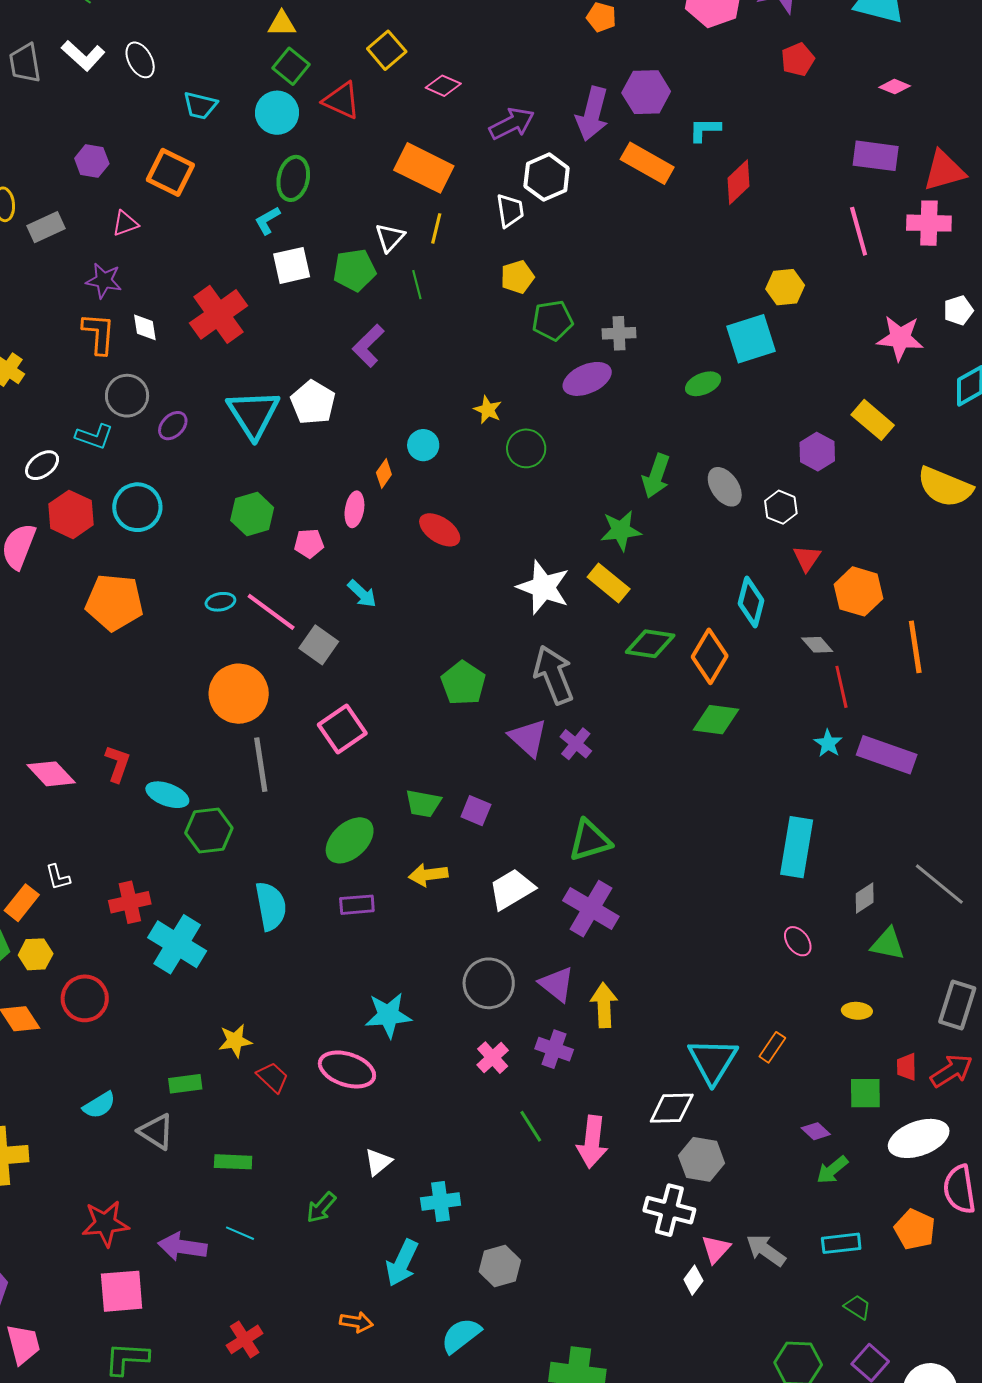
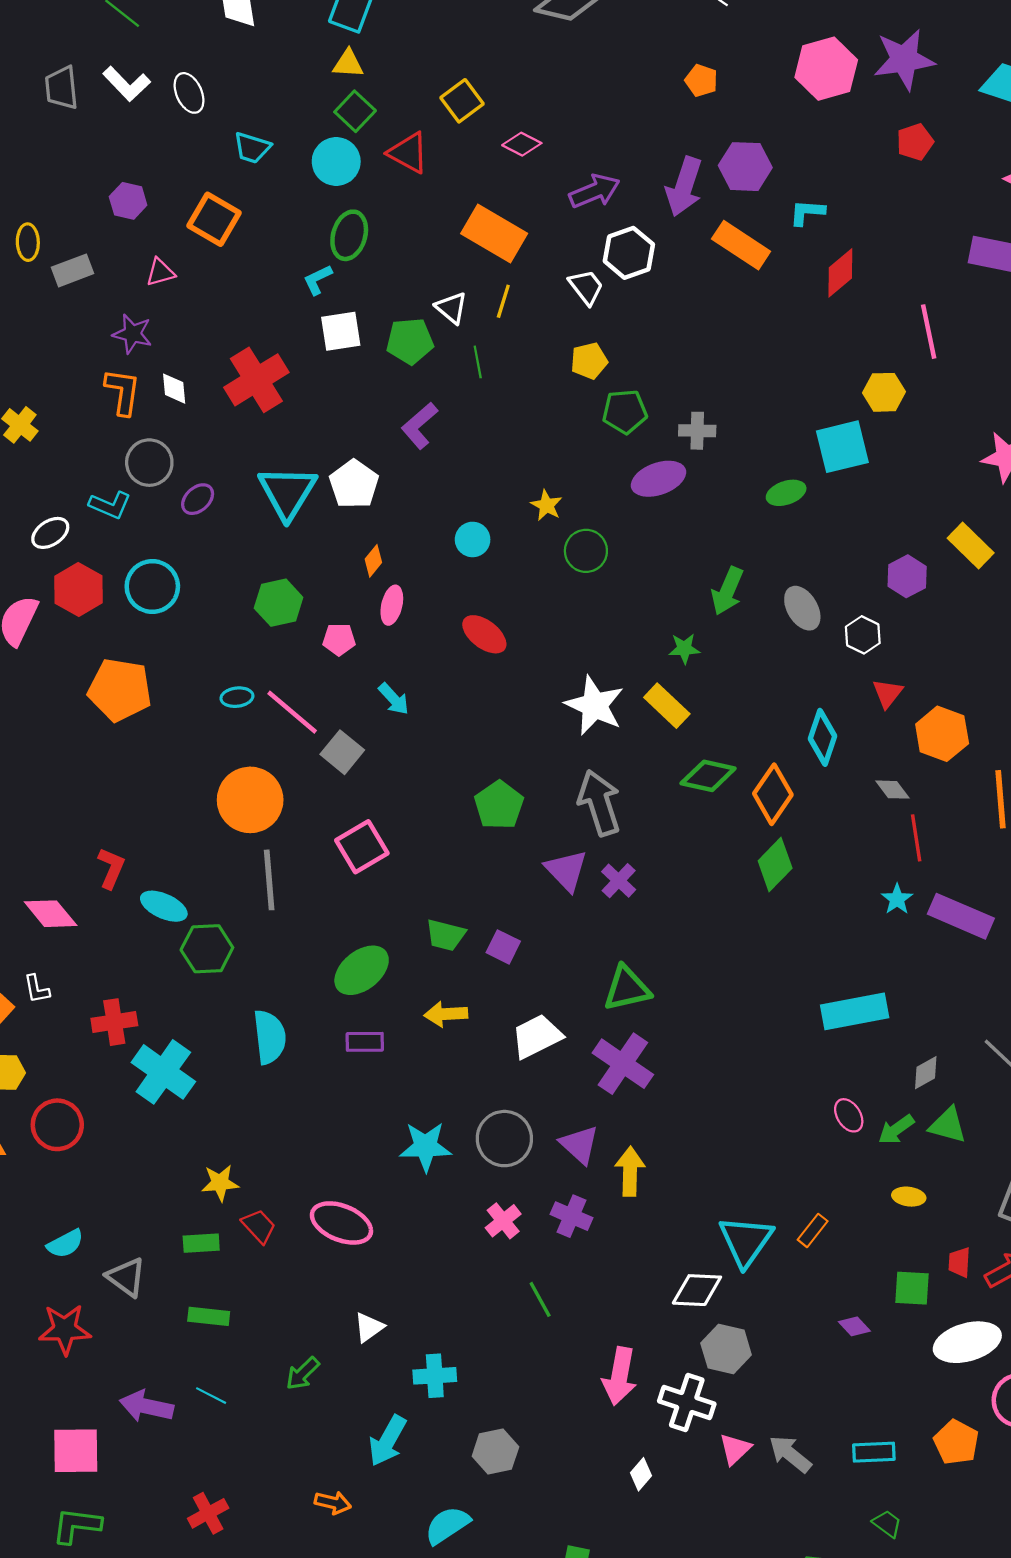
white trapezoid: (510, 211) -> (586, 287), turned -33
pink line: (859, 231) -> (929, 332), moved
white triangle: (390, 238) -> (451, 308), turned -36
orange diamond: (384, 473) -> (373, 561), moved
green star: (621, 530) -> (684, 649), size x0.7
green diamond: (716, 720) -> (775, 865), turned -57
pink diamond: (51, 774) -> (51, 914), moved
cyan rectangle: (797, 847) -> (855, 1011), turned 66
cyan star: (388, 1015) -> (426, 1147), moved
green rectangle: (185, 1084) -> (201, 1243), moved
pink arrow: (592, 1142) -> (620, 1376), moved
green arrow: (832, 1170) -> (896, 1129), moved
red star: (105, 1223) -> (65, 1329), moved
white diamond: (693, 1280) -> (641, 1474), moved

